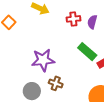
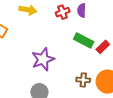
brown cross: (56, 83) -> (83, 80), moved

